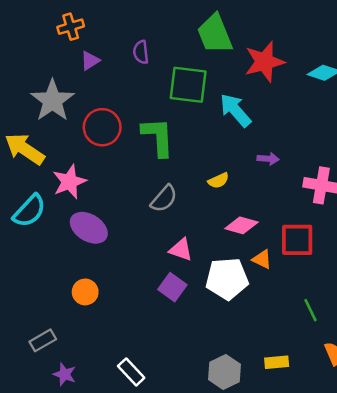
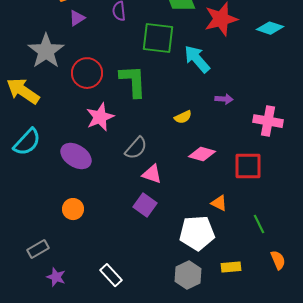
pink star: (69, 182) -> (100, 117), moved
gray semicircle: (164, 199) -> (136, 148), moved
orange triangle: (262, 259) -> (219, 203), moved
white pentagon: (227, 279) -> (197, 233), moved

